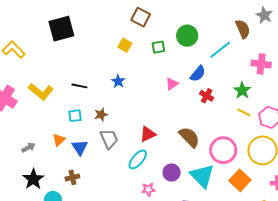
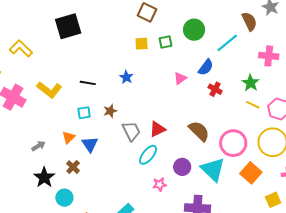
yellow square: (125, 45) -> (142, 44), moved, turned -32
gray trapezoid: (109, 139) -> (131, 131), moved
brown cross: (72, 177) -> (73, 167), moved, turned -32

